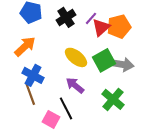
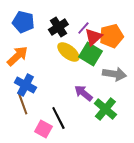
yellow ellipse: (76, 57) -> (68, 52), moved
green square: (104, 60) -> (90, 54), moved, turned -30
purple arrow: (75, 85) -> (83, 93), moved

